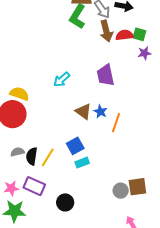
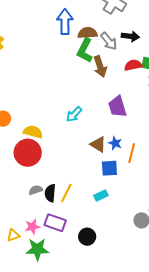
brown arrow: (106, 31) -> (100, 67), moved
blue square: (75, 146) -> (109, 168), moved, turned 30

